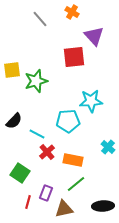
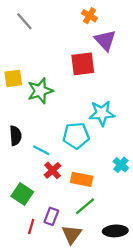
orange cross: (72, 12) -> (89, 16), moved
gray line: (40, 19) -> (24, 21), moved
black semicircle: (14, 121) -> (15, 136), turned -48
brown triangle: (64, 209) -> (72, 234), turned -42

